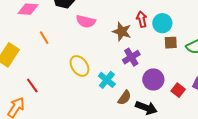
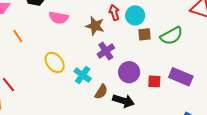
red square: (178, 90) -> (154, 81), turned -32

